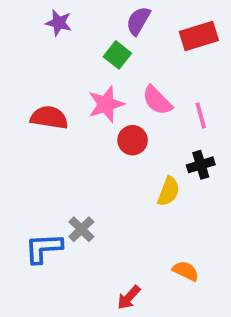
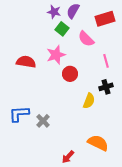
purple star: (59, 23) -> (54, 12), moved
pink semicircle: (157, 100) -> (86, 39), moved
blue L-shape: (44, 248) -> (19, 114), moved
orange semicircle: (186, 271) -> (98, 143), size x1.5

